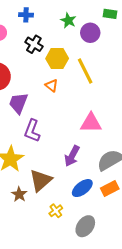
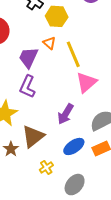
yellow line: (85, 71) -> (73, 54), moved
purple trapezoid: (18, 103) -> (28, 58), moved
pink triangle: (91, 123) -> (86, 82), turned -45

